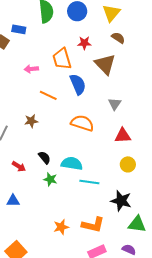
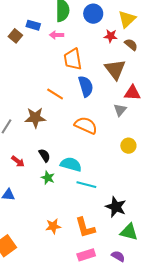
red star: (84, 43) -> (111, 36), moved
pink arrow: (31, 69) -> (57, 35), moved
brown star: (31, 121) -> (35, 118), size x1.5
red triangle: (123, 136) -> (132, 93), moved
yellow circle: (128, 164) -> (128, 146), moved
orange L-shape: (93, 225) -> (85, 228), turned 55

